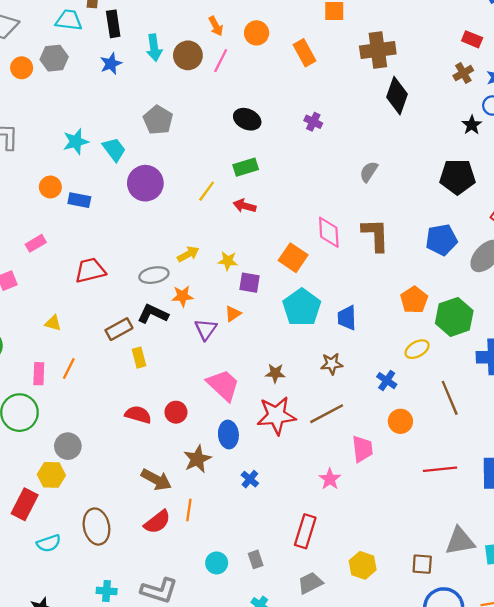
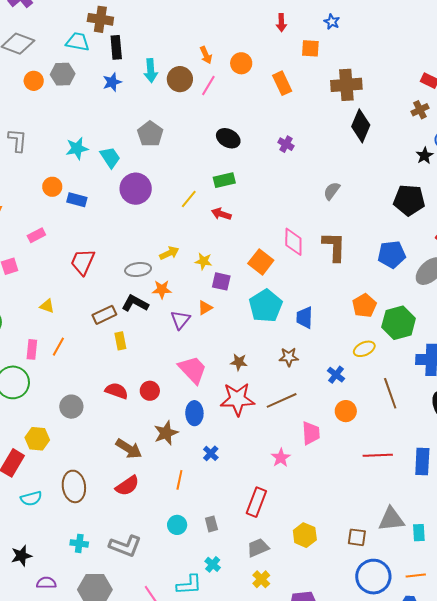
red trapezoid: (90, 270) -> (83, 262), turned -56
gray circle: (68, 446) -> (71, 407), moved
orange line: (189, 510) -> (179, 480), moved

